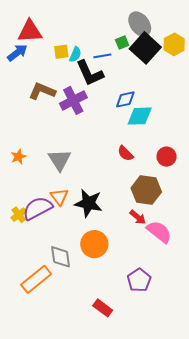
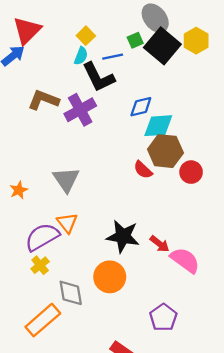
red triangle: (30, 31) -> (27, 30), turned -40
yellow square: (61, 52) -> (86, 36), moved, turned -35
orange star: (18, 157) -> (19, 190), moved
brown hexagon: (146, 190) -> (165, 151), moved
black star: (88, 203) -> (123, 236), moved
yellow cross: (19, 215) -> (40, 265), moved

